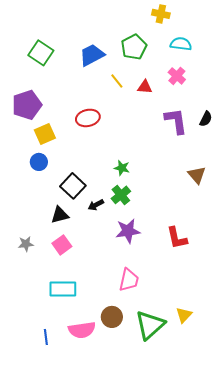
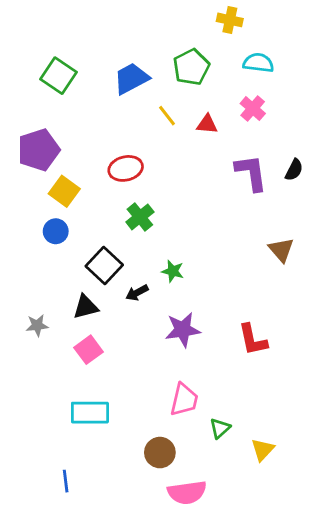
yellow square: (45, 134) -> (64, 191), turned -30
green star: (122, 168) -> (173, 271), moved
green cross: (121, 195) -> (140, 217), moved
gray star: (26, 244) -> (37, 325), moved
green triangle: (150, 325) -> (220, 428), moved, size x0.5
pink semicircle: (82, 330) -> (187, 492), moved

